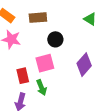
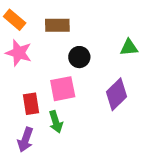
green triangle: (90, 19) -> (129, 47), moved, turned -40

